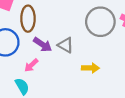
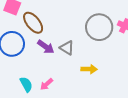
brown ellipse: (28, 19) -> (33, 23), turned -40
pink arrow: (31, 65) -> (46, 84), moved

